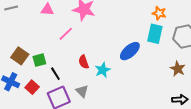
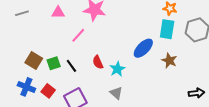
brown star: (178, 69) -> (169, 61), moved
black line: (55, 74) -> (71, 66), moved
gray triangle: (82, 91) -> (116, 93), moved

